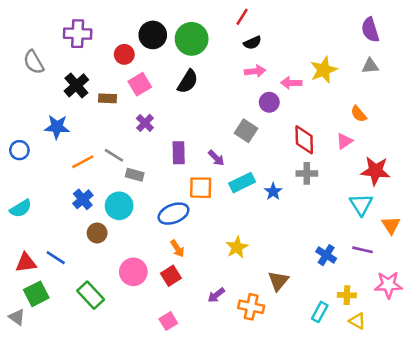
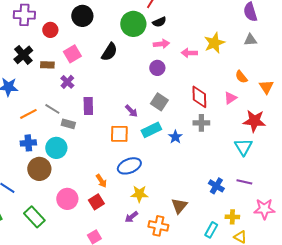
green circle: (192, 39) -> (133, 24), moved
red circle: (124, 54) -> (50, 30), moved
purple circle: (269, 102) -> (157, 68), moved
purple cross: (145, 123) -> (67, 82), moved
gray square: (246, 131) -> (159, 102), moved
purple rectangle: (179, 153) -> (88, 106), moved
blue cross: (83, 199) -> (28, 143), turned 35
blue ellipse: (173, 214) -> (129, 166), moved
orange triangle: (391, 225) -> (266, 87), moved
brown circle: (97, 233) -> (39, 169), size x1.5
yellow star: (237, 247) -> (139, 194), moved, turned 30

